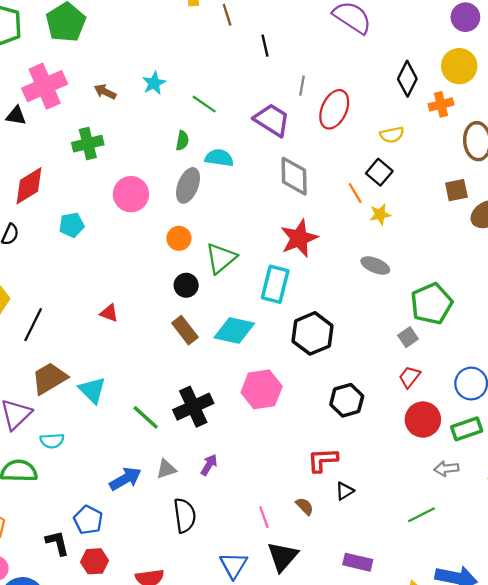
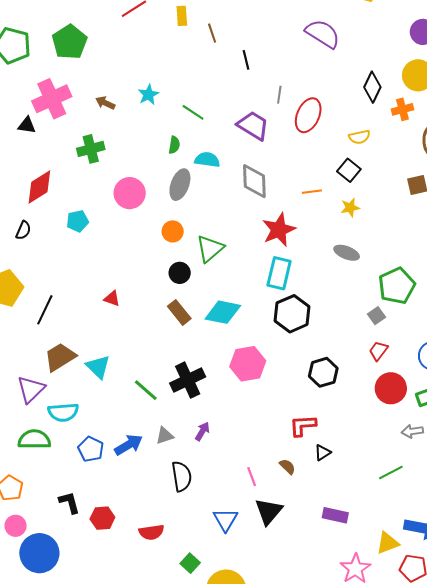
gray diamond: (294, 176) -> (254, 181), moved
orange line: (355, 193) -> (312, 192), moved, turned -66
cyan rectangle: (275, 284) -> (279, 273), moved
cyan semicircle: (52, 441) -> (63, 412), size x1.4
blue pentagon: (88, 520) -> (91, 449), moved

